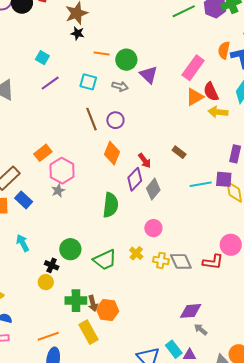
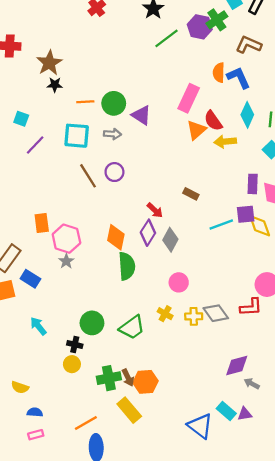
cyan square: (88, 82) -> (77, 136), size x1.4
orange rectangle: (43, 153) -> (42, 223), turned -48
orange diamond: (112, 153) -> (116, 237), moved

